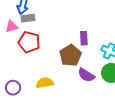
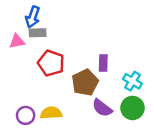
red pentagon: (29, 42) -> (51, 63), moved
purple circle: (13, 88) -> (26, 115), moved

